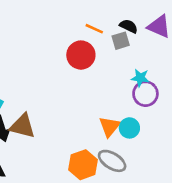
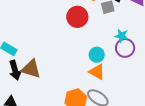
orange triangle: (110, 127) -> (97, 72), turned -42
cyan circle: (129, 128) -> (97, 55), moved

